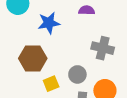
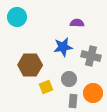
blue star: (49, 23) -> (63, 47), moved

